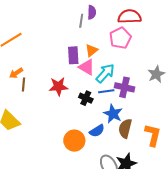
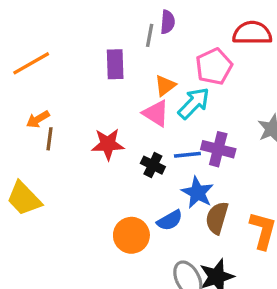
red semicircle: (130, 16) -> (252, 33), moved
purple rectangle: (73, 55) -> (115, 64), moved
cyan arrow: (105, 73) -> (194, 103), moved

